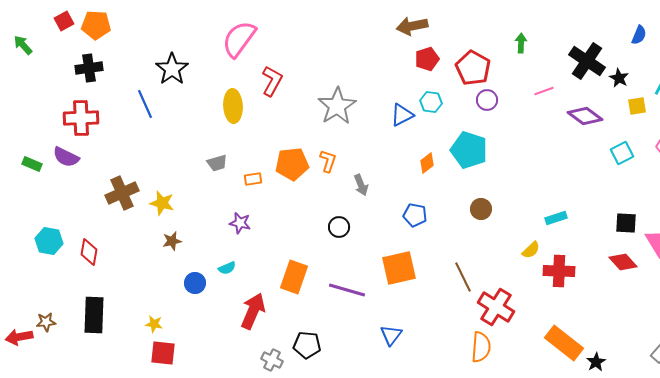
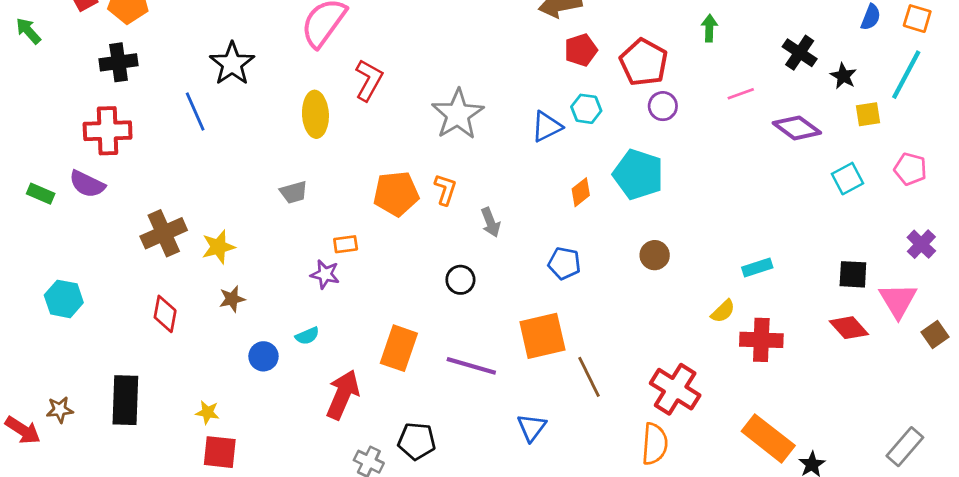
black cross: (587, 61) -> (800, 53), size x0.7
orange rectangle: (253, 179) -> (346, 244), moved
yellow star: (162, 203) -> (218, 247), turned -30
red diamond: (89, 252) -> (165, 314), moved
brown line: (463, 277) -> (589, 377), moved
red arrow: (19, 337) -> (23, 430), turned -136

